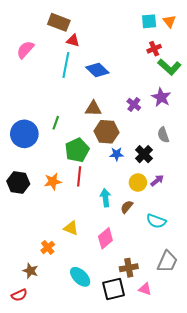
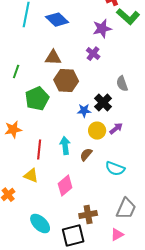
purple star: (161, 97) -> (102, 29), moved, turned 30
blue star: (117, 154) -> (84, 111), moved
red line: (79, 176) -> (39, 150), moved
pink triangle: (145, 289) -> (117, 235), moved, turned -48

